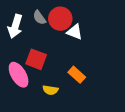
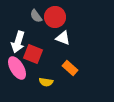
white arrow: (15, 26) -> (18, 42), moved
white triangle: (75, 32) -> (63, 38), moved

